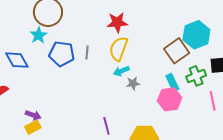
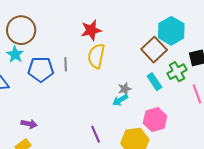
cyan arrow: (121, 71) -> (120, 100), moved
gray star: (133, 83) -> (125, 89), moved
pink hexagon: (170, 99) -> (155, 120), moved
purple arrow: (33, 115) -> (29, 124), moved

